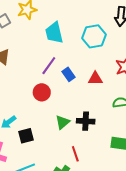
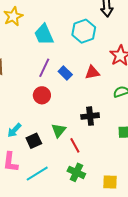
green triangle: (63, 122) -> (59, 130), moved
red line: (75, 154) -> (75, 145), moved

